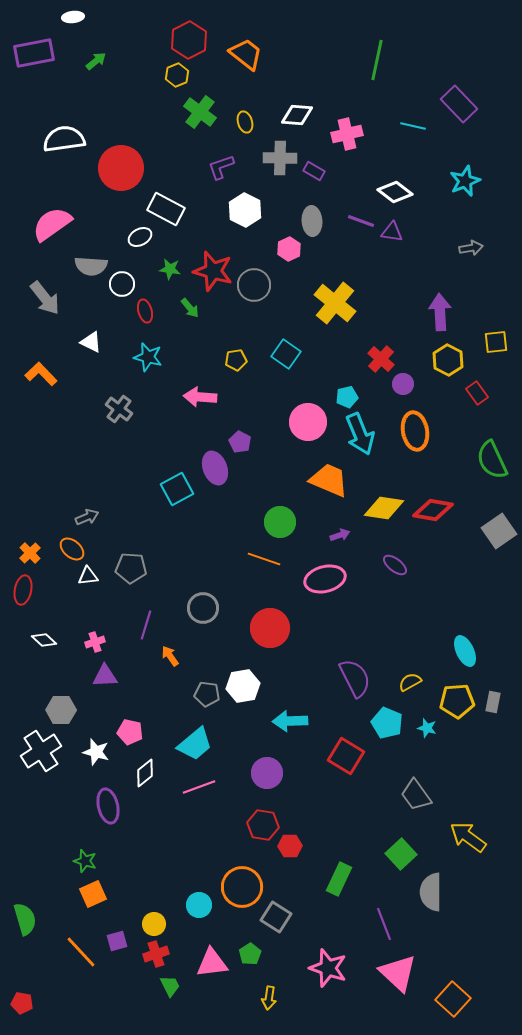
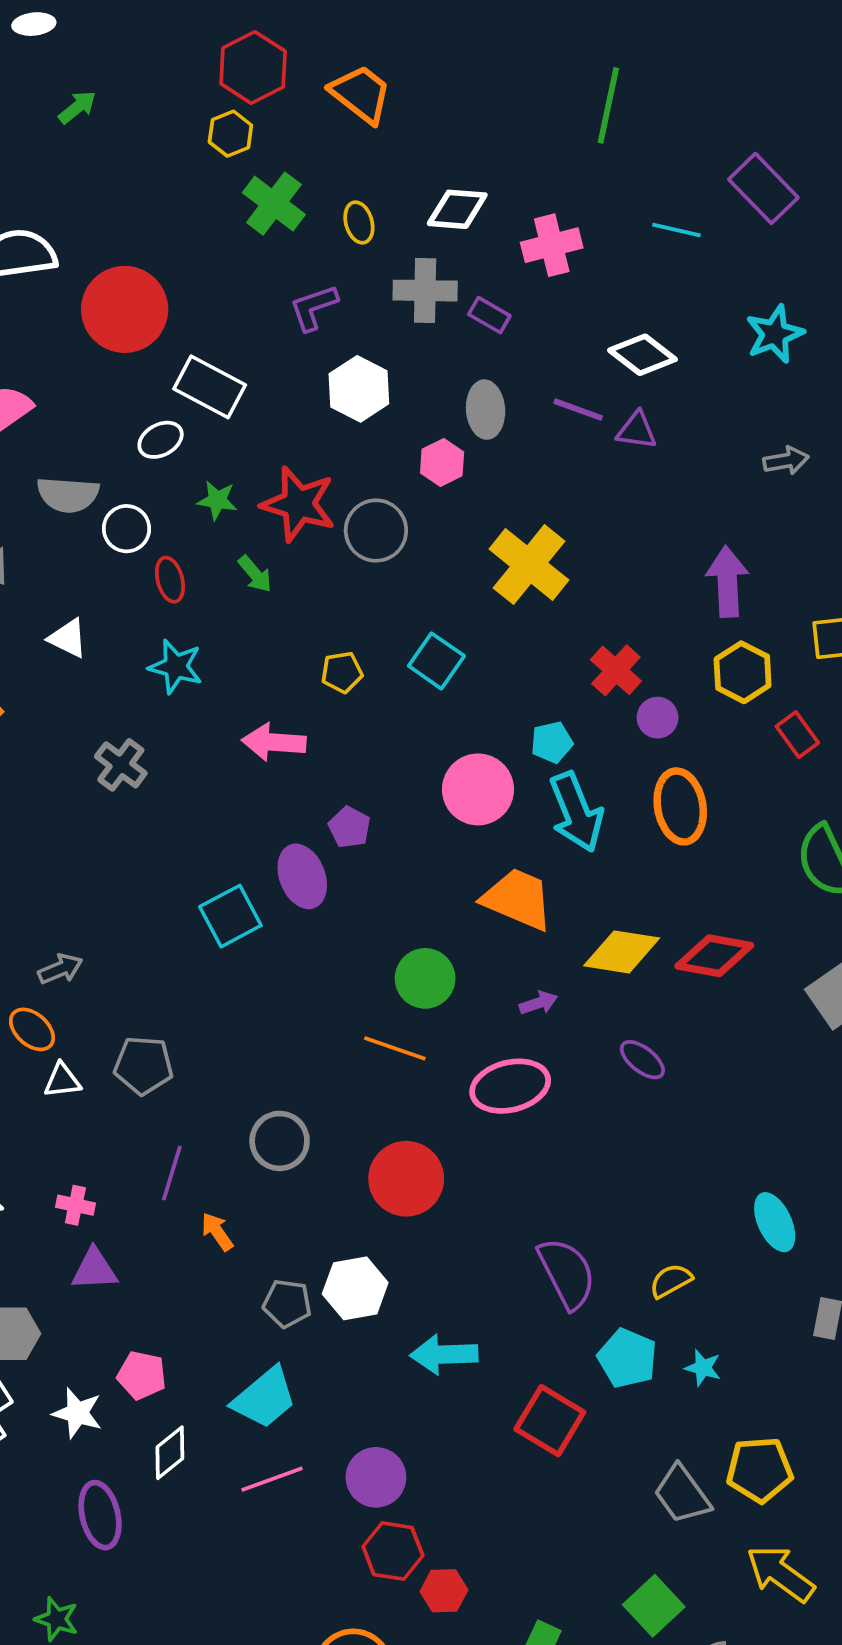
pink cross: (95, 642) -> (75, 1205), turned 30
yellow pentagon: (457, 701) -> (760, 1470), moved
purple circle: (267, 773) -> (376, 1477), moved

